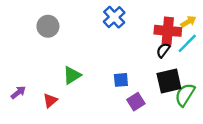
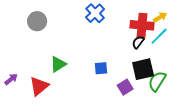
red triangle: (50, 100) -> (39, 86), size x1.5
purple square: (136, 102) -> (125, 87), moved

